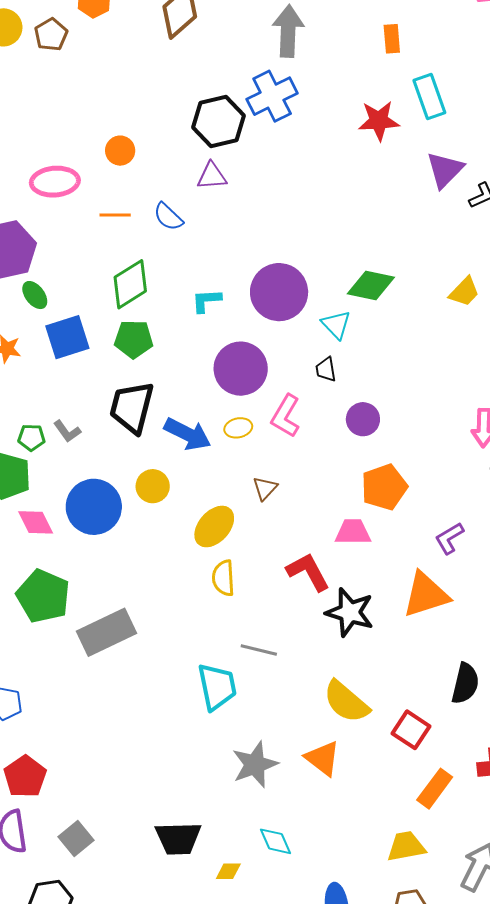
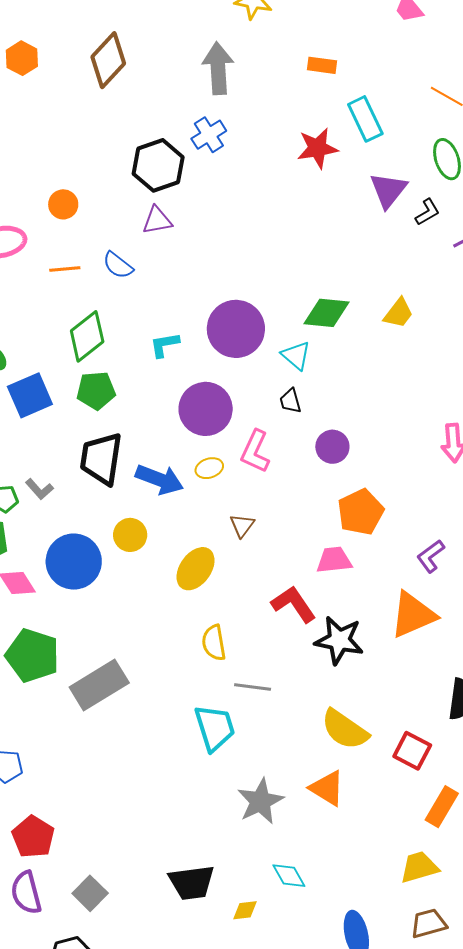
orange rectangle: (392, 39) -> (322, 65), turned -72
blue cross: (272, 96) -> (209, 135), size x0.7
yellow trapezoid: (464, 292) -> (398, 313), moved
yellow semicircle: (223, 578) -> (214, 643), moved

